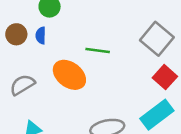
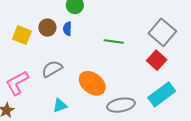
orange ellipse: (69, 75) -> (92, 83), moved
red square: (165, 77) -> (157, 60), moved

